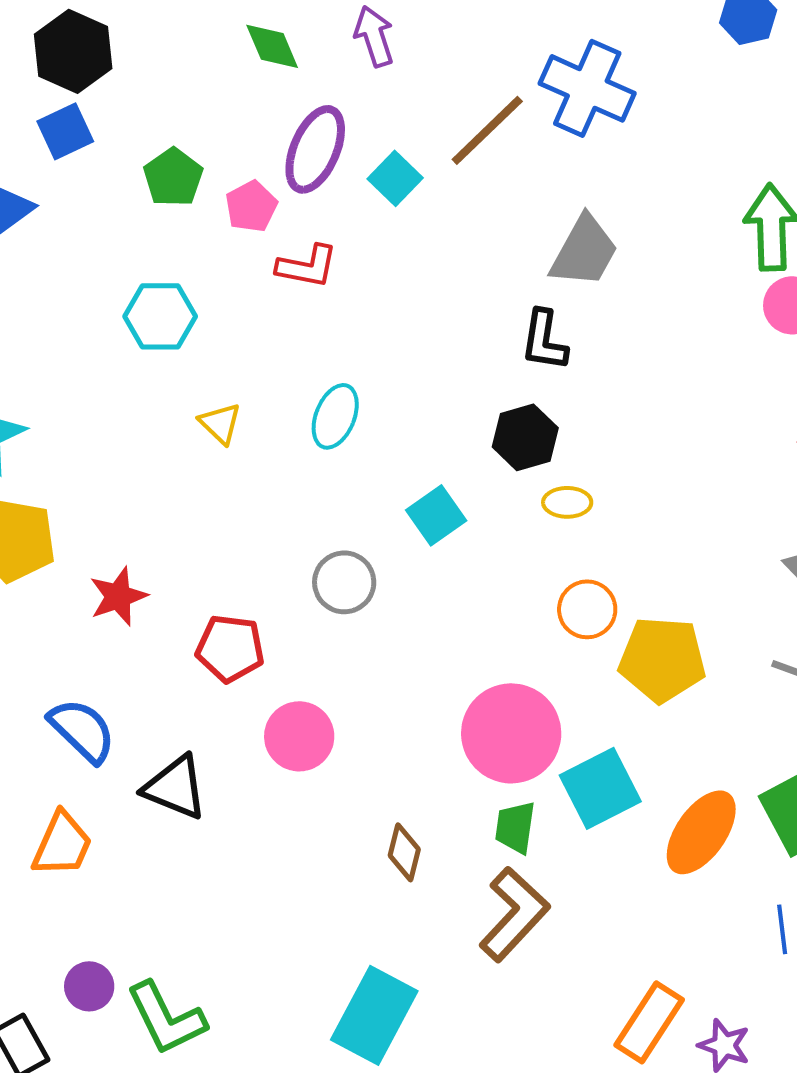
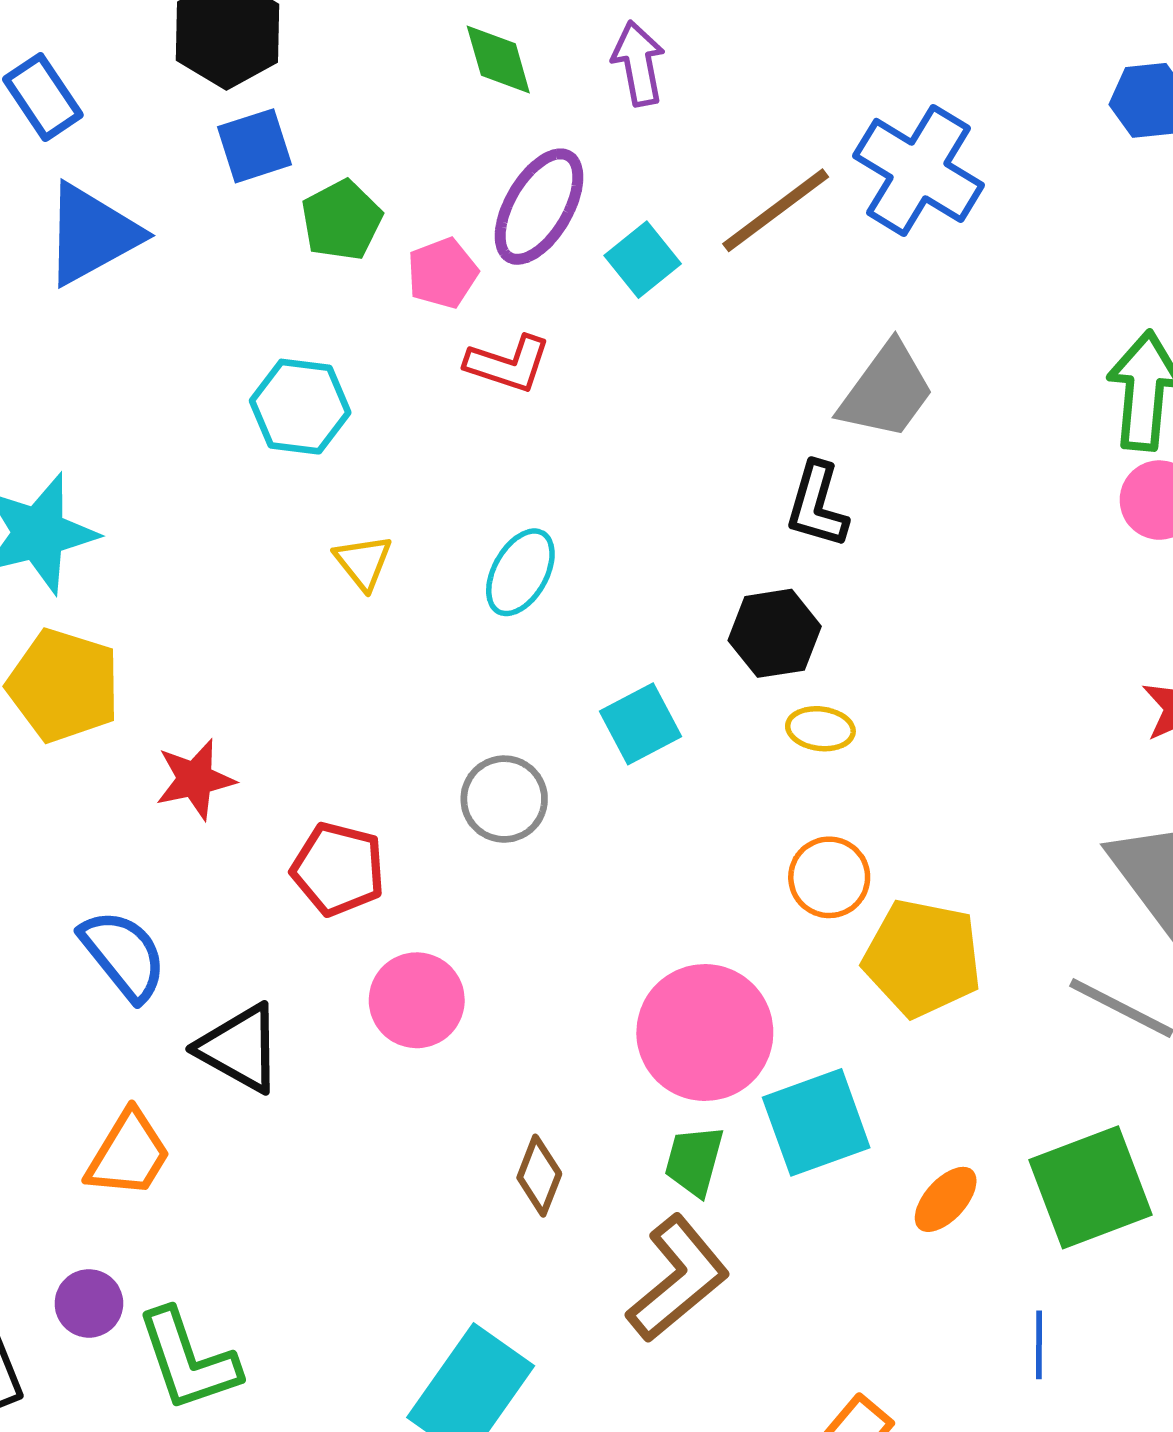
blue square: (65, 131) -> (254, 146), moved
orange ellipse: (701, 832) -> (946, 1199), size x0.6
orange trapezoid: (62, 844) -> (128, 1154), moved

